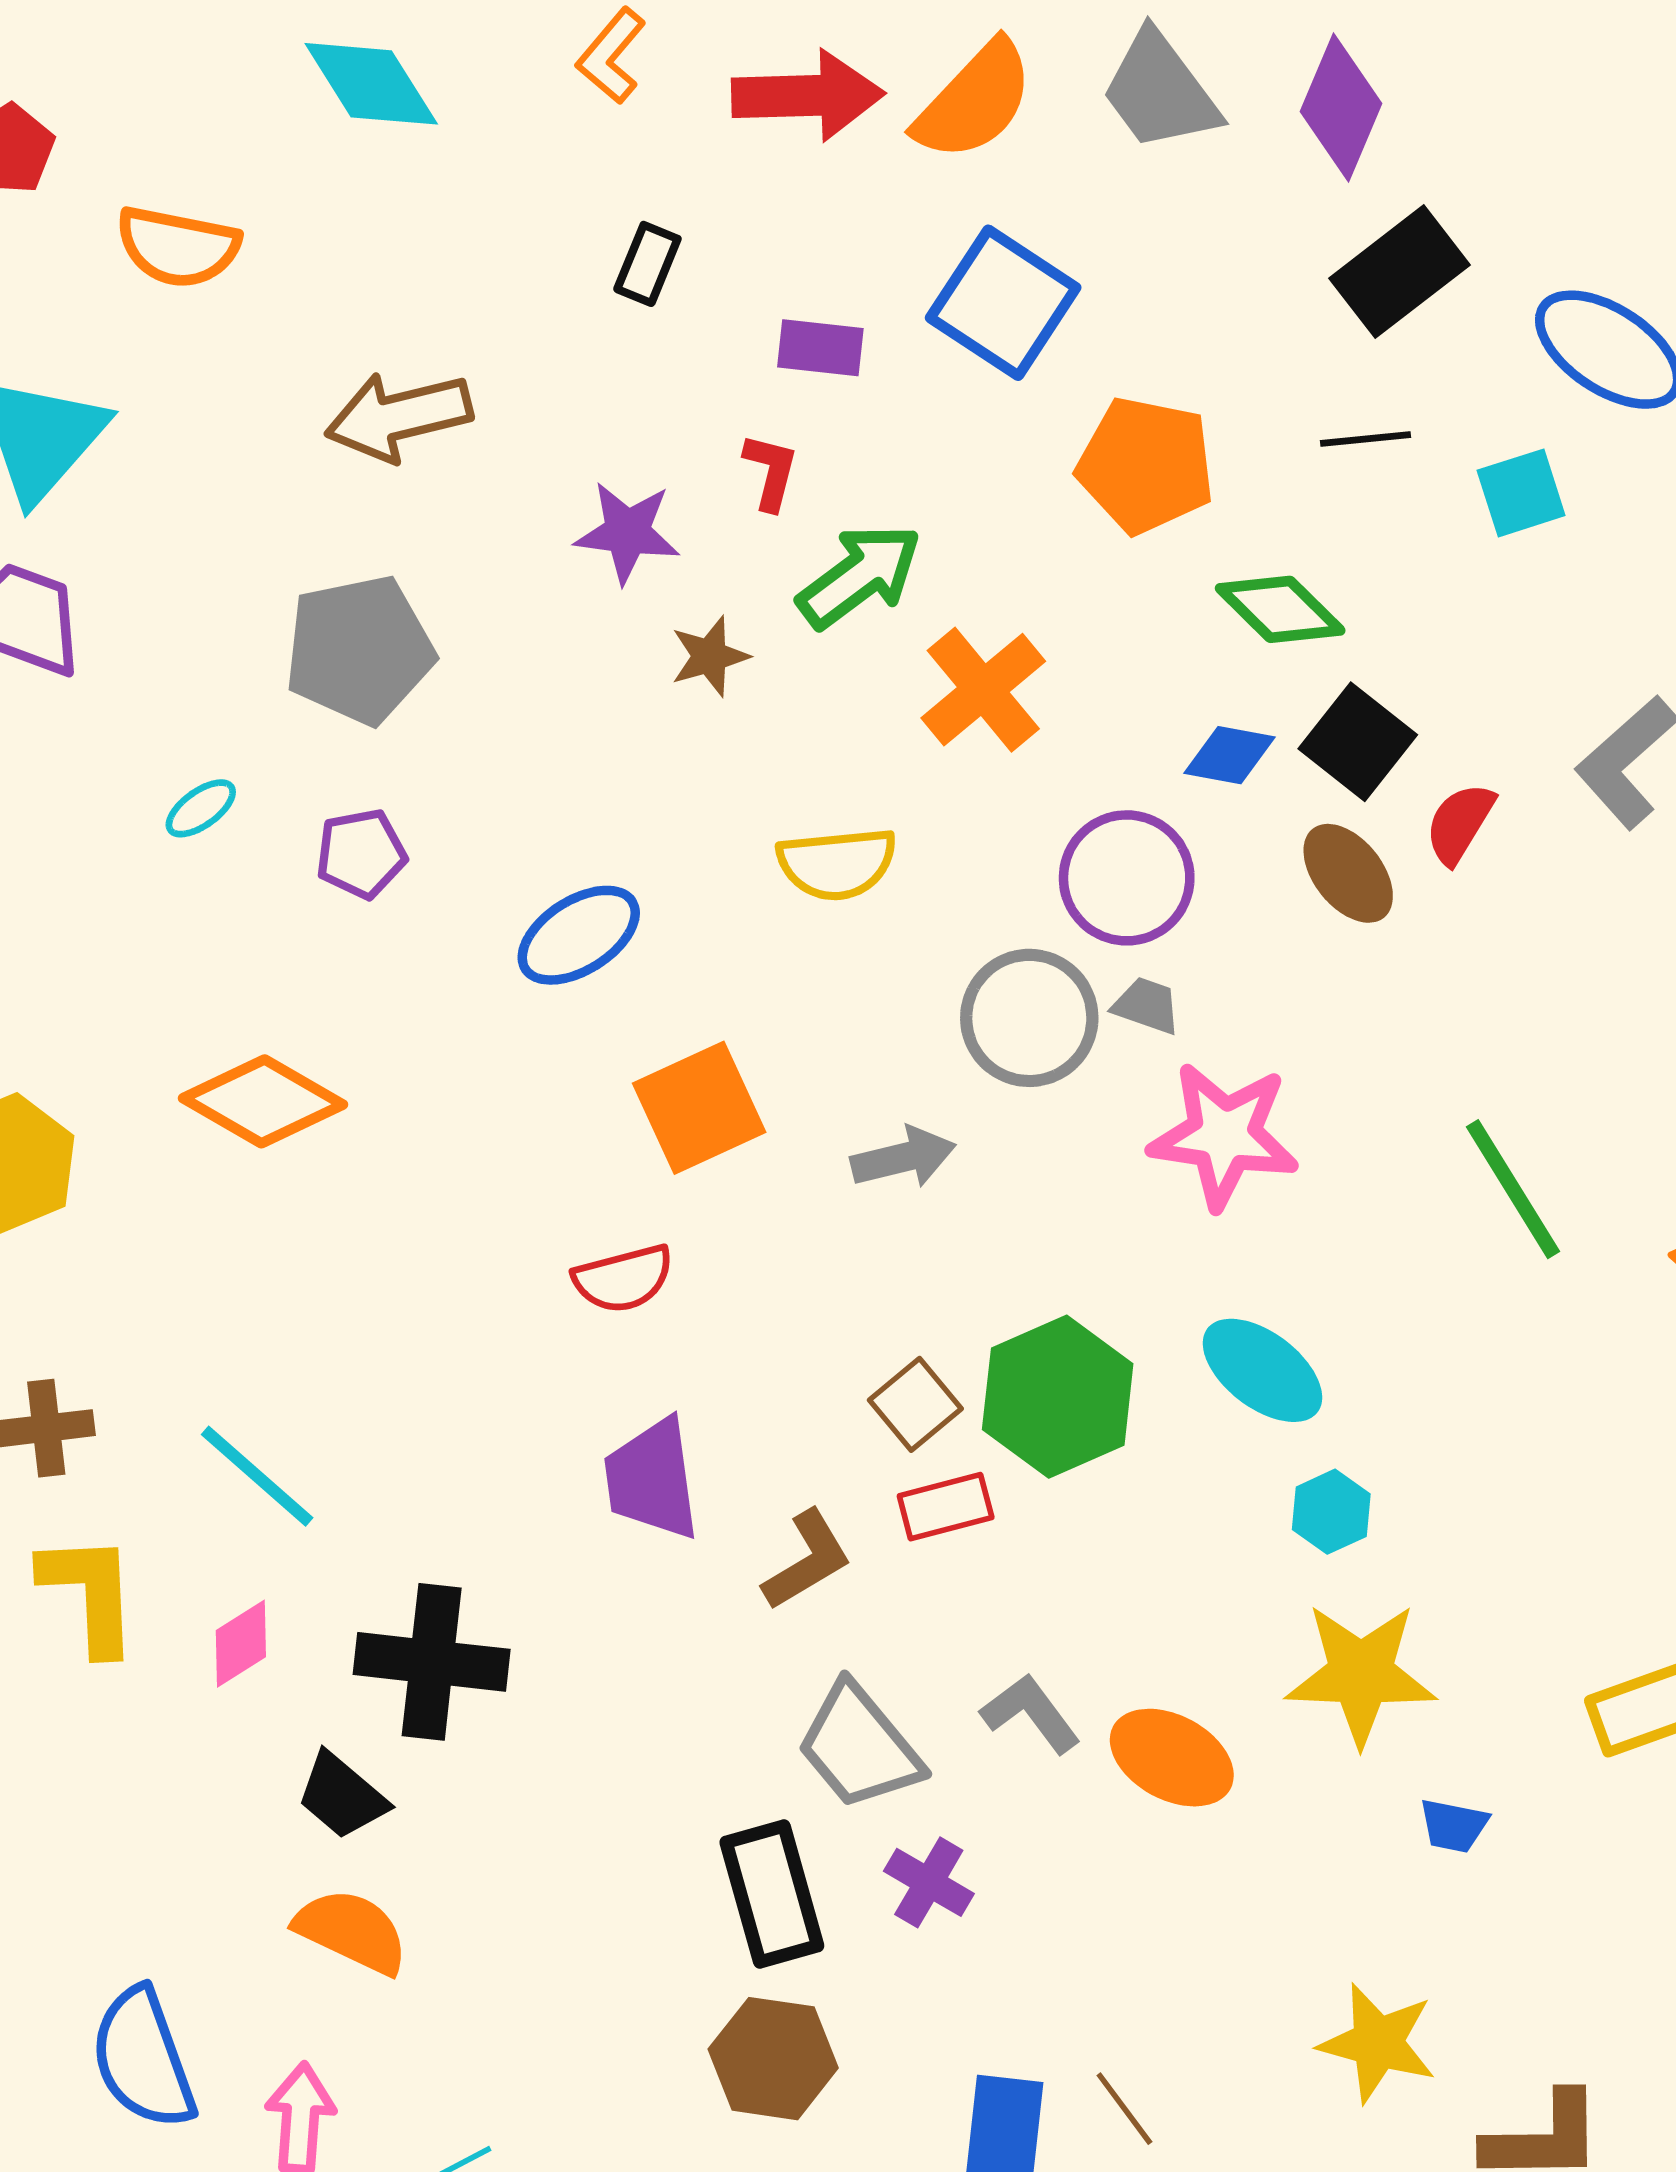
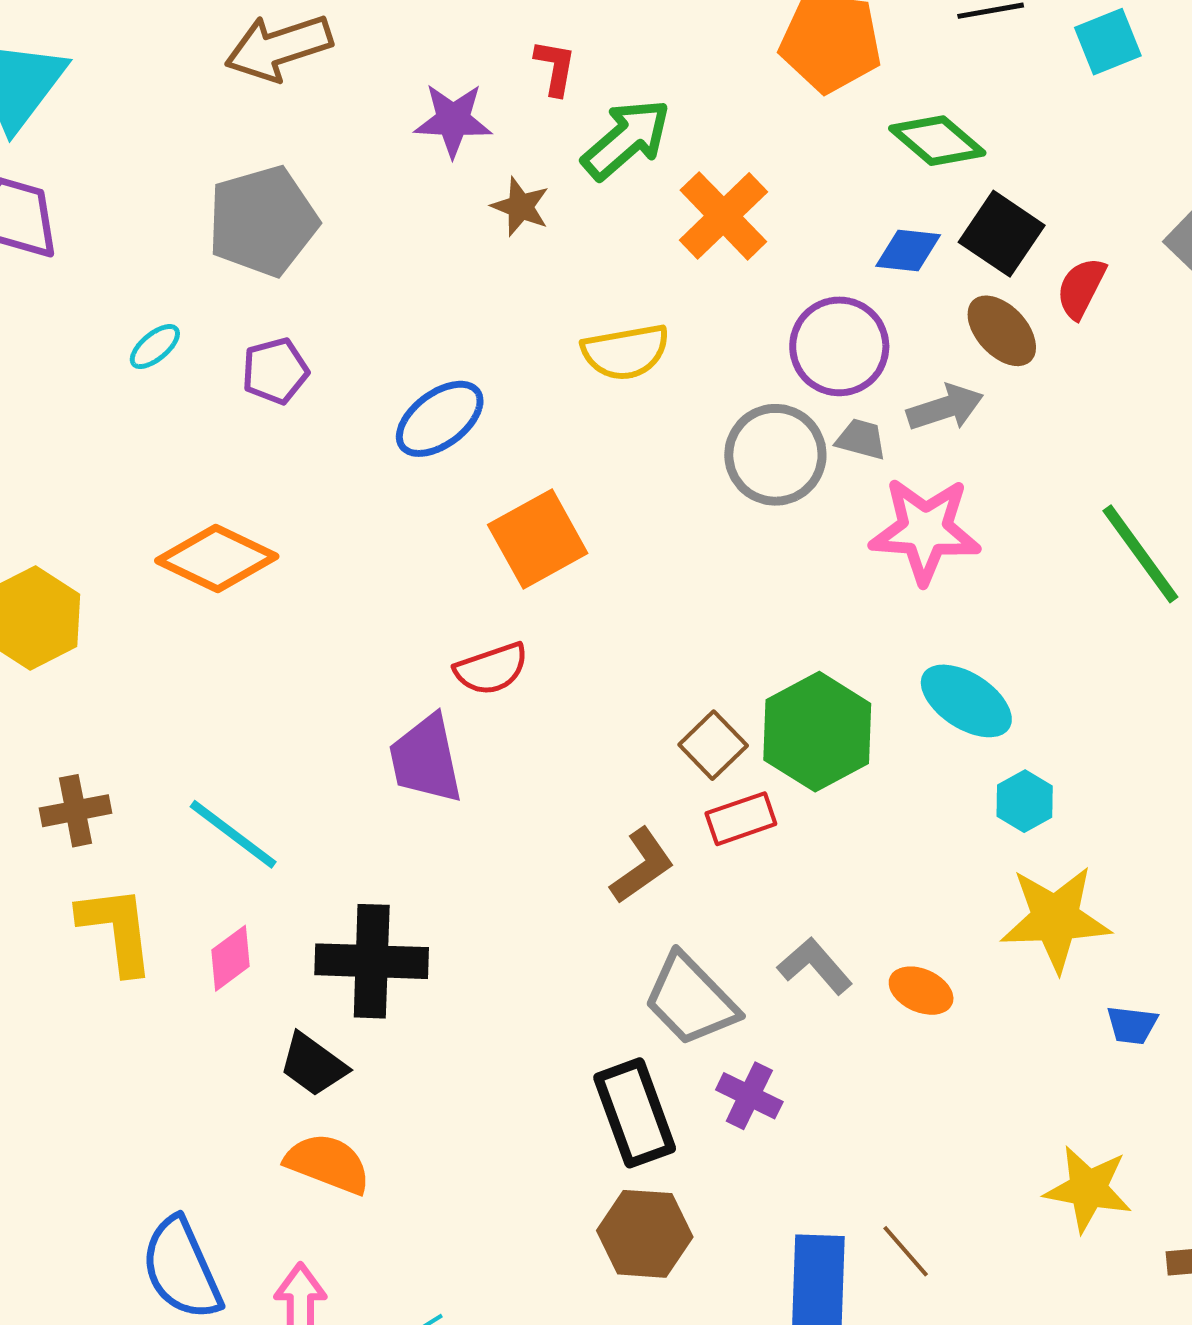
brown star: (710, 656) -> (520, 207), turned -30
gray arrow: (903, 1158) -> (945, 408), moved
purple trapezoid: (652, 1479) -> (426, 759), moved
orange ellipse: (1172, 1758) -> (921, 991), size x0.7

